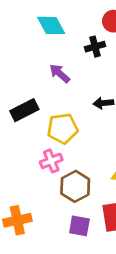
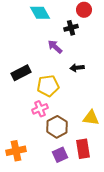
purple arrow: (60, 73) -> (55, 47), moved
purple square: (79, 226) -> (60, 155), turned -35

